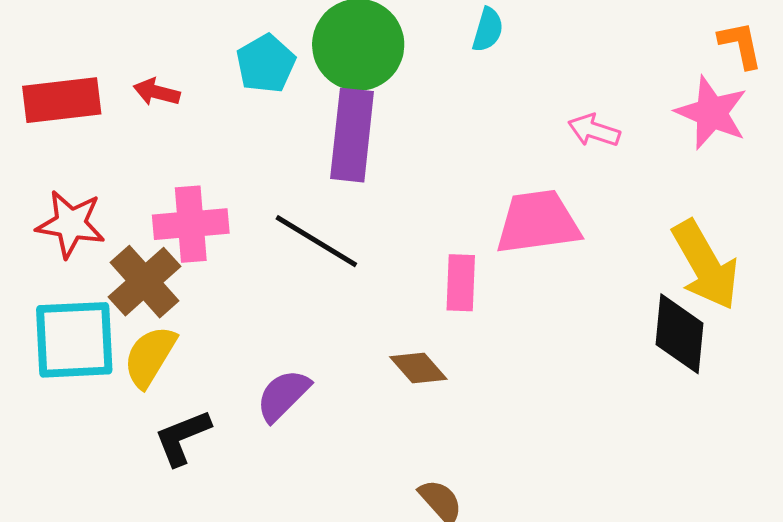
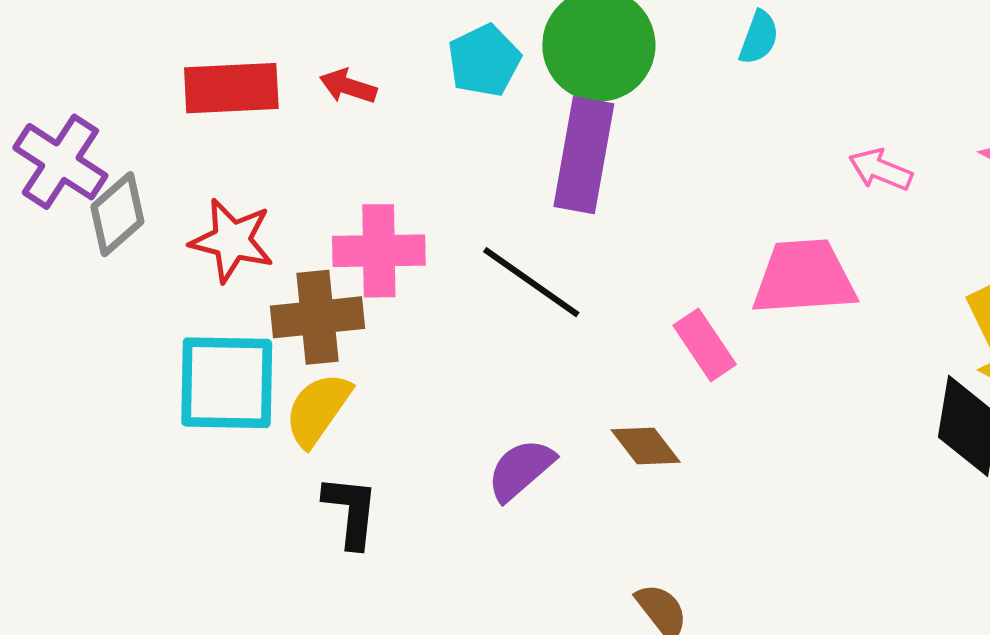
brown cross: (145, 282) -> (318, 317), turned 32
pink rectangle: (461, 283) -> (705, 345), turned -40
purple semicircle: (283, 395) -> (521, 470), moved
black L-shape: (182, 437) -> (351, 511), turned 114

